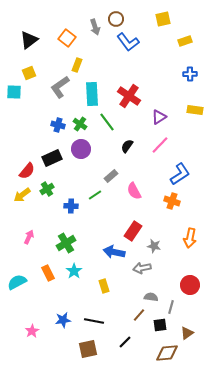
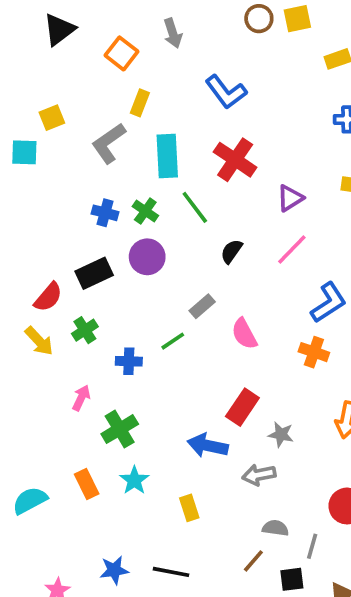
brown circle: (116, 19) -> (259, 19), moved
black triangle: (29, 40) -> (59, 30), moved
blue L-shape: (128, 42) -> (226, 92), moved
yellow arrow: (22, 195) -> (39, 341), turned -96
pink arrow: (29, 237) -> (81, 398), moved

